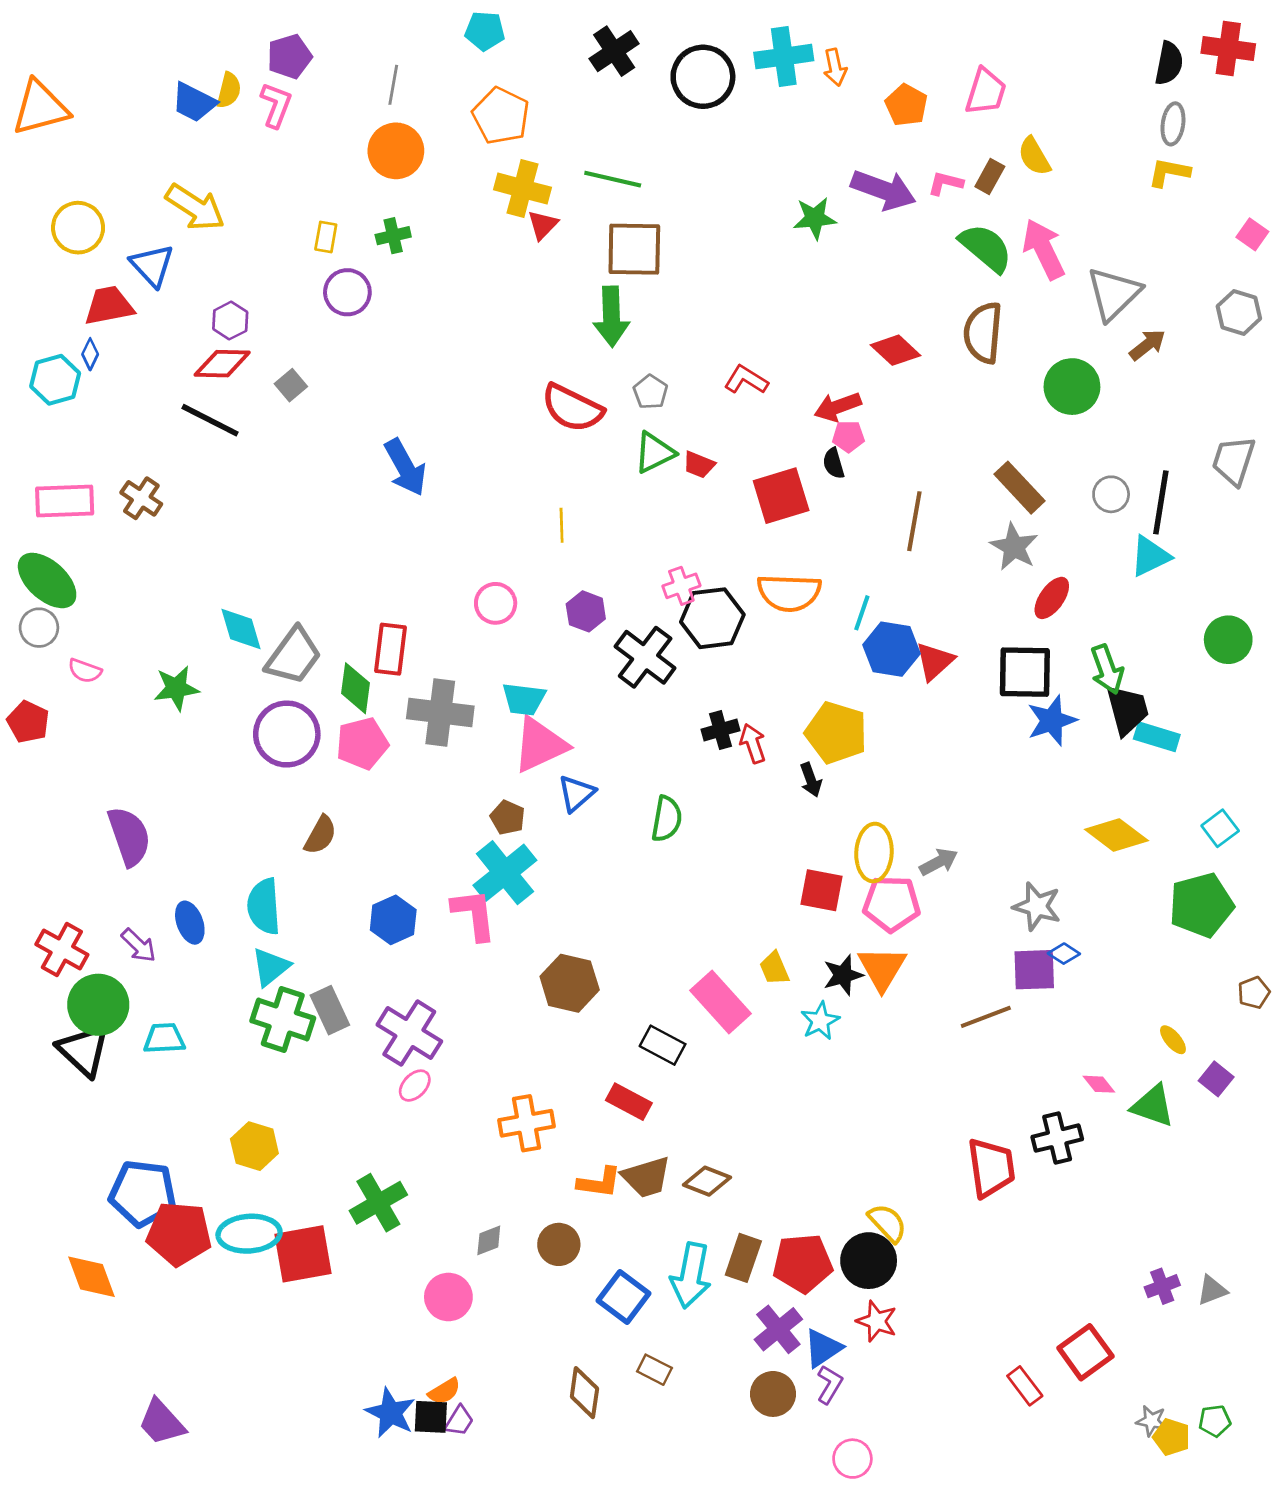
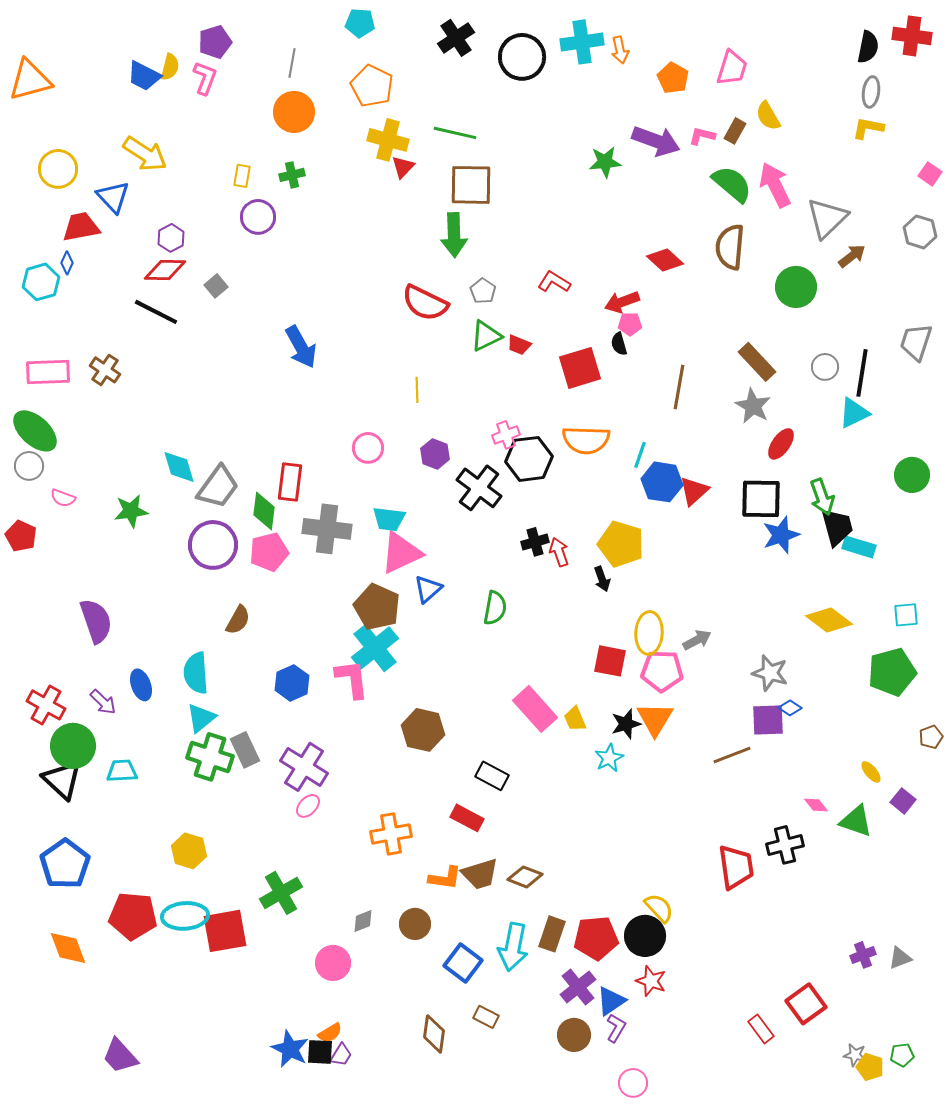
brown pentagon: (508, 818) -> (377, 607), size x1.8
cyan square: (1220, 828) -> (906, 615), turned 32
pink rectangle: (720, 1002) -> (535, 709), moved
blue pentagon: (143, 1193) -> (65, 864), moved, turned 30

